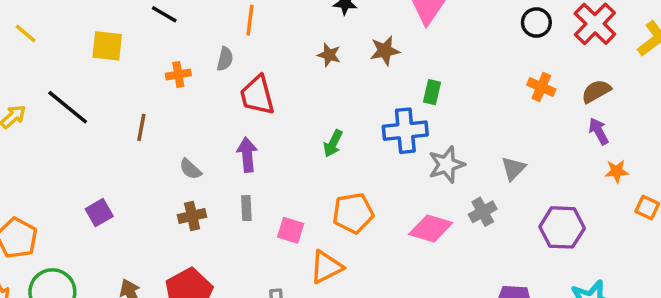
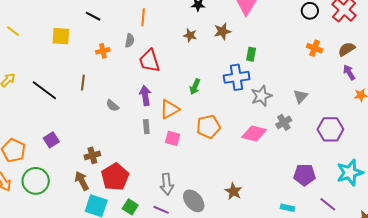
black line: (68, 107) -> (44, 90), moved
purple square: (99, 213) -> (51, 140), moved
brown cross: (192, 216) -> (92, 155), moved
orange triangle: (326, 267) -> (169, 109), moved

